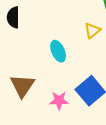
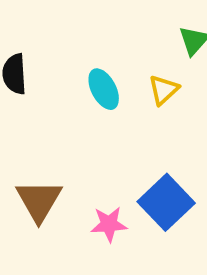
cyan ellipse: (58, 51) -> (104, 89), moved

